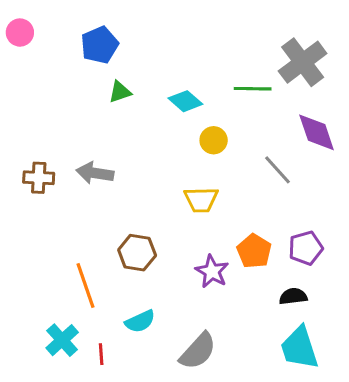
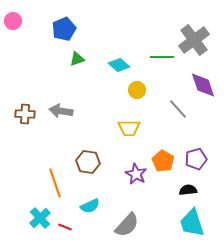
red line: (101, 354) -> (65, 227), turned -64

